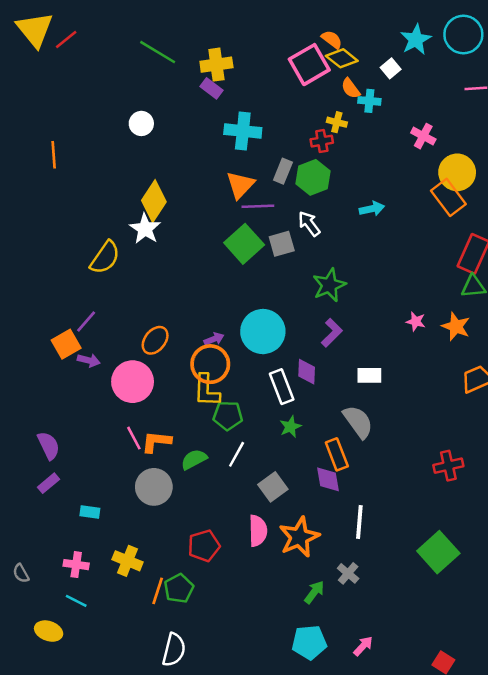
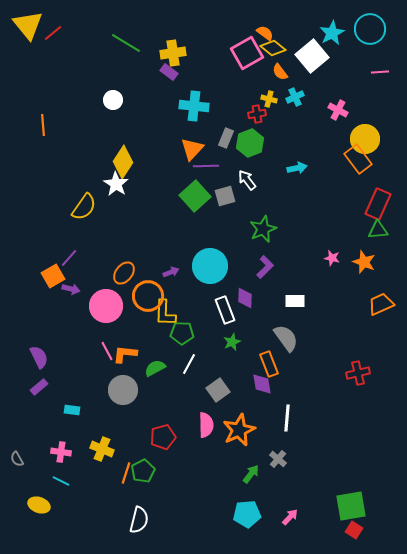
white square: (391, 68) -> (312, 56), size x2.0
cyan cross: (369, 101) -> (295, 97), moved, turned -30
orange circle: (210, 364) -> (148, 296), moved
green square: (438, 552) -> (351, 506), moved, turned 32

